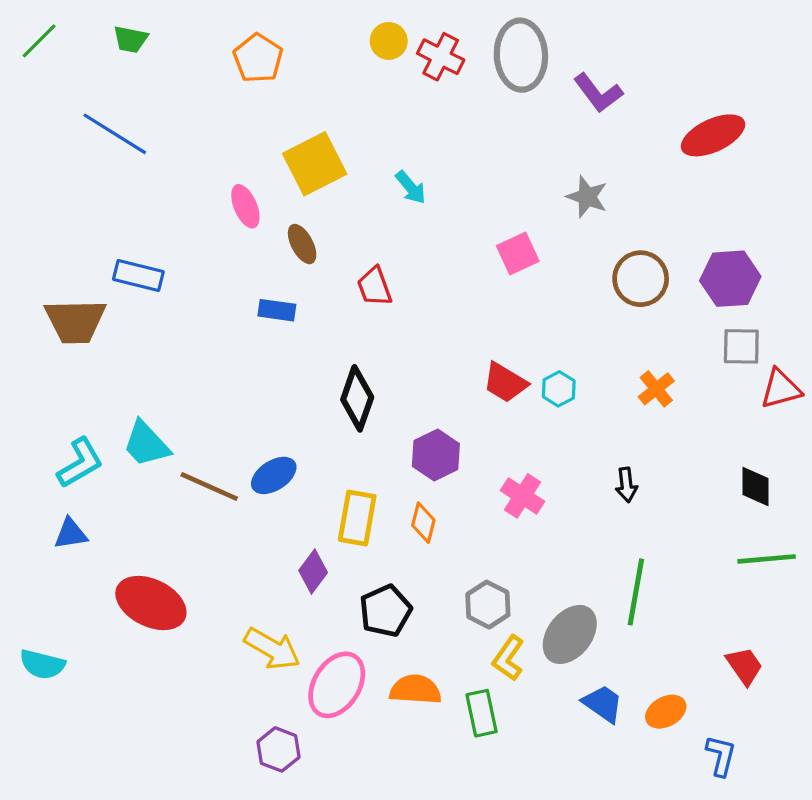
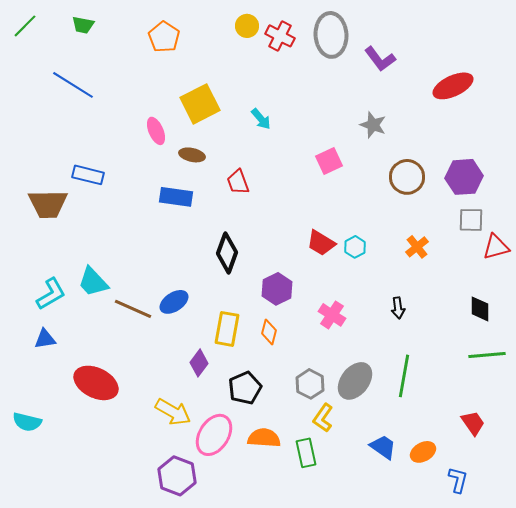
brown ellipse: (302, 244) -> (192, 155), turned -50
blue rectangle: (277, 310) -> (176, 197), size x1.4
gray ellipse: (570, 634) -> (355, 381), moved
purple hexagon: (278, 749) -> (177, 476), size x1.4

